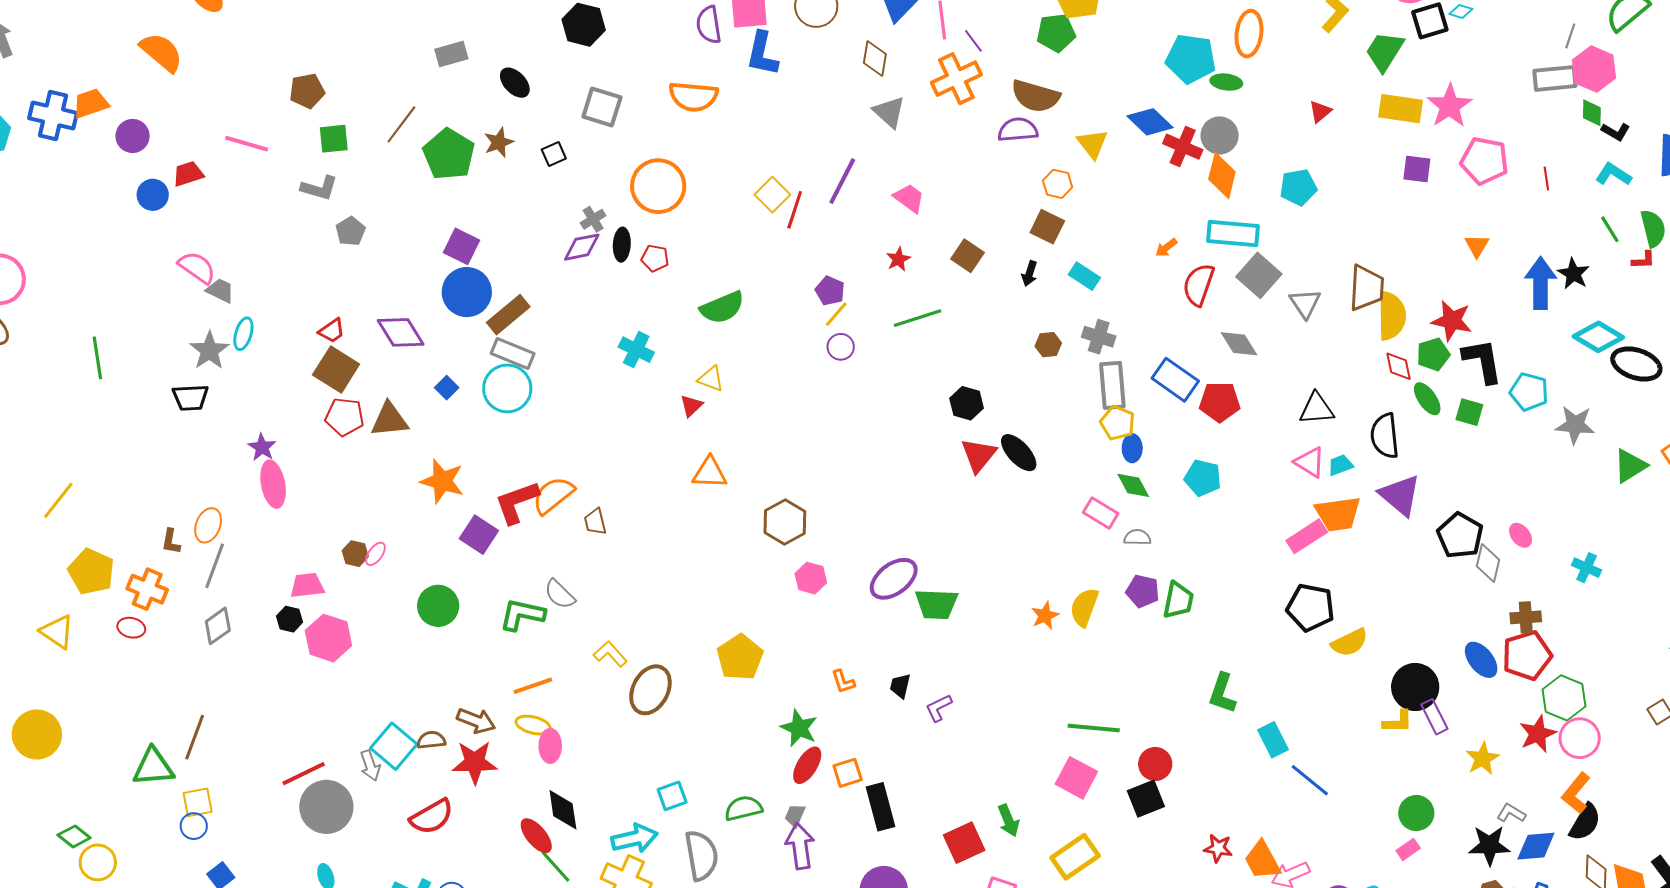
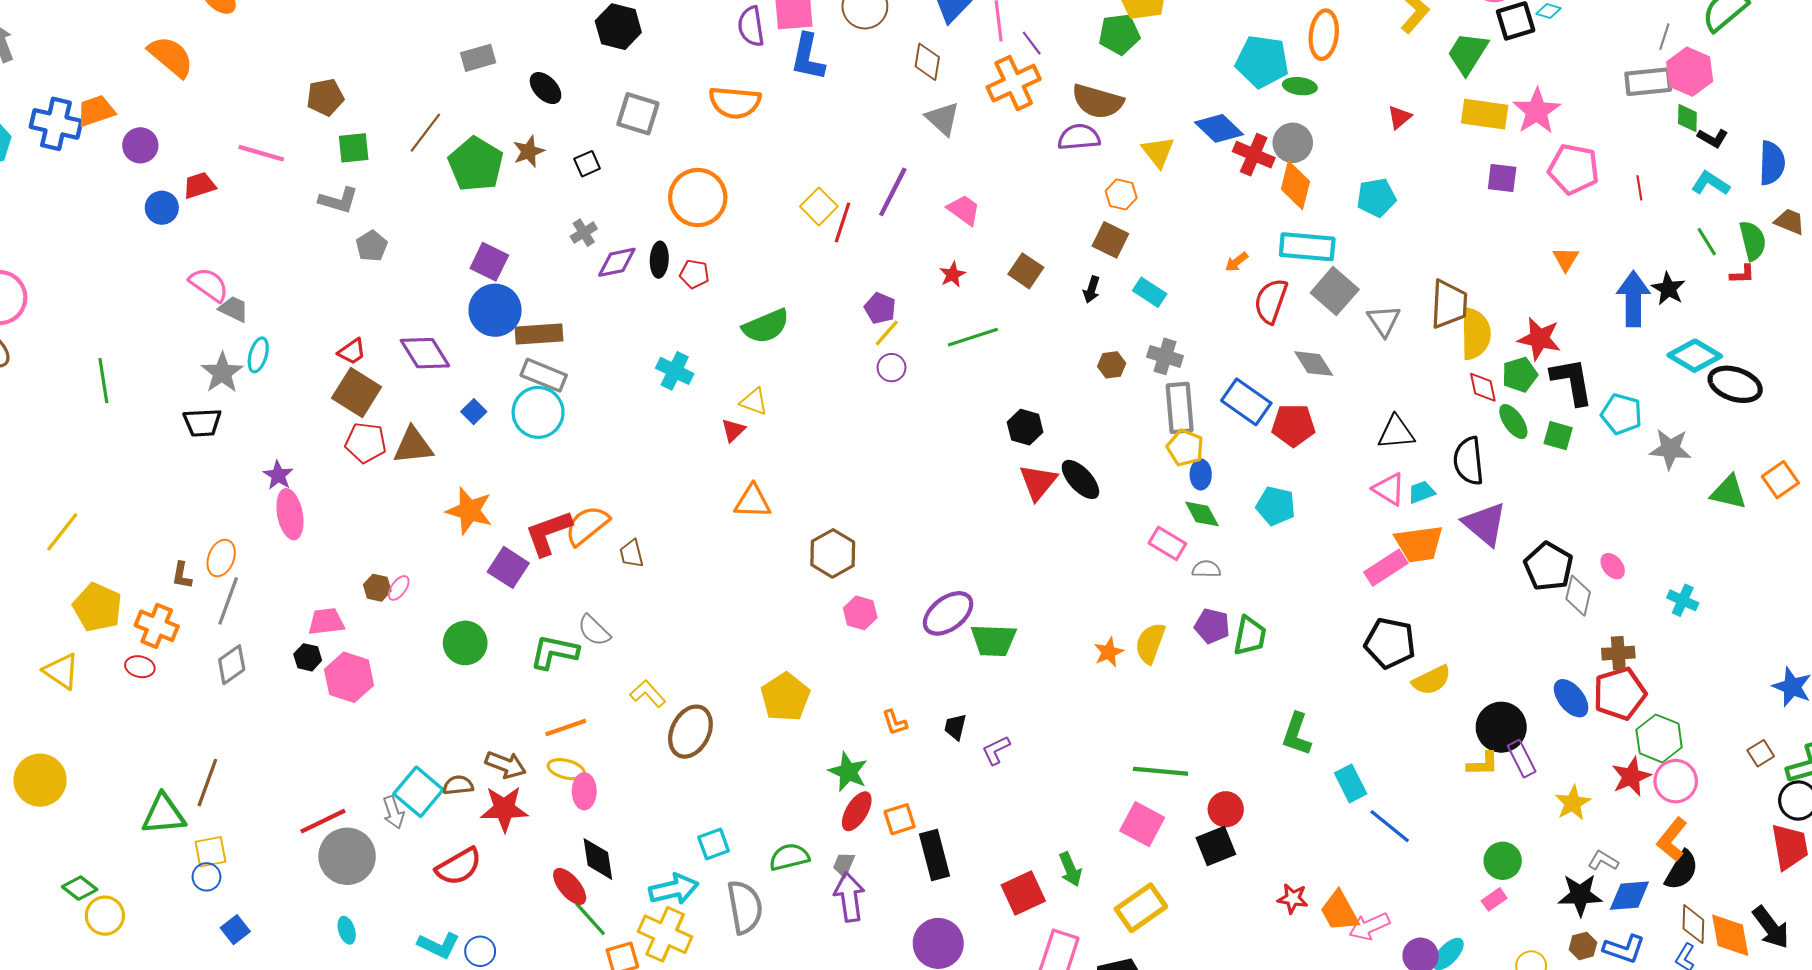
gray cross: (593, 219) -> (584, 233), moved
brown rectangle: (508, 315) -> (539, 334), turned 36
green triangle: (1630, 466) -> (1729, 492), turned 45

